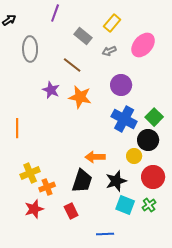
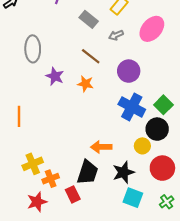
gray ellipse: (30, 49) -> (33, 49), moved
brown line: (72, 65) -> (91, 56), moved
orange star: (80, 97) -> (85, 84), size x0.7
green cross: (149, 205) -> (167, 202), moved
red rectangle: (71, 211) -> (73, 194), moved

